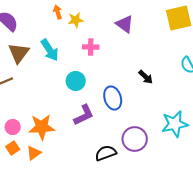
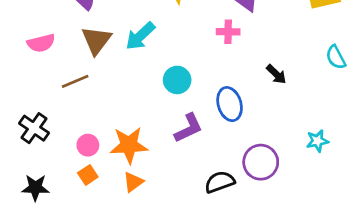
pink cross: (91, 47) -> (228, 32), moved
cyan arrow: (50, 50) -> (140, 36), turned 80
cyan star: (175, 124) -> (317, 141), size x0.6
orange triangle: (34, 153) -> (133, 182), moved

